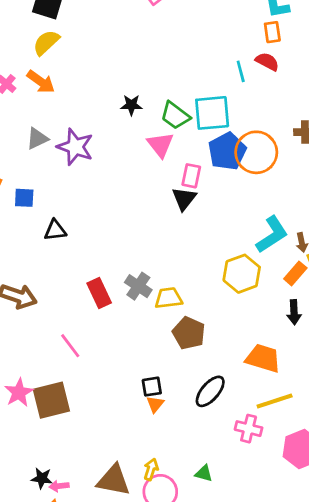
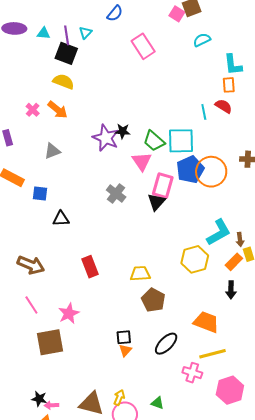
yellow semicircle: (46, 43) -> (63, 82), turned 60
purple star: (75, 147) -> (106, 138), moved
pink rectangle: (191, 176) -> (163, 186), size x1.4
gray cross: (138, 286) -> (116, 193), moved
pink line: (70, 346) -> (31, 305), moved
pink star: (19, 393) -> (69, 313), moved

